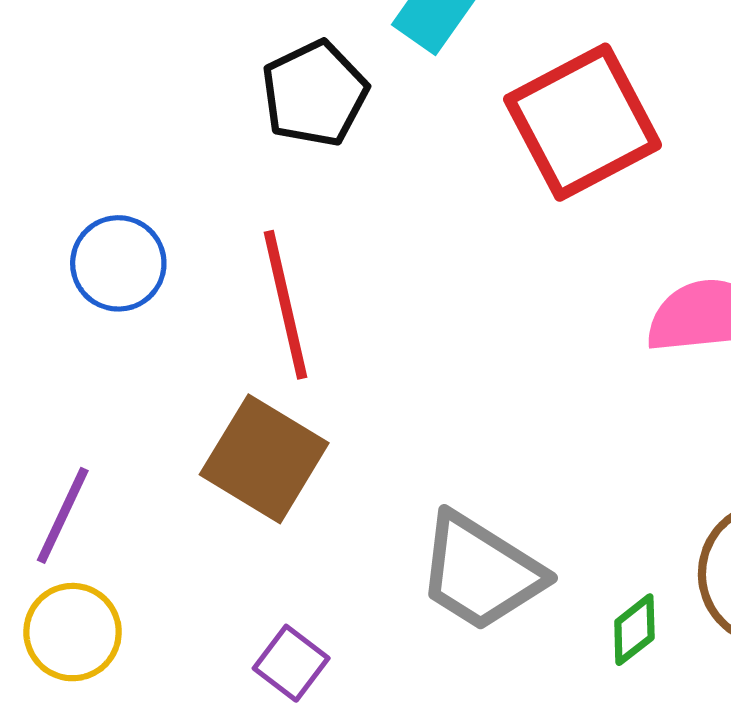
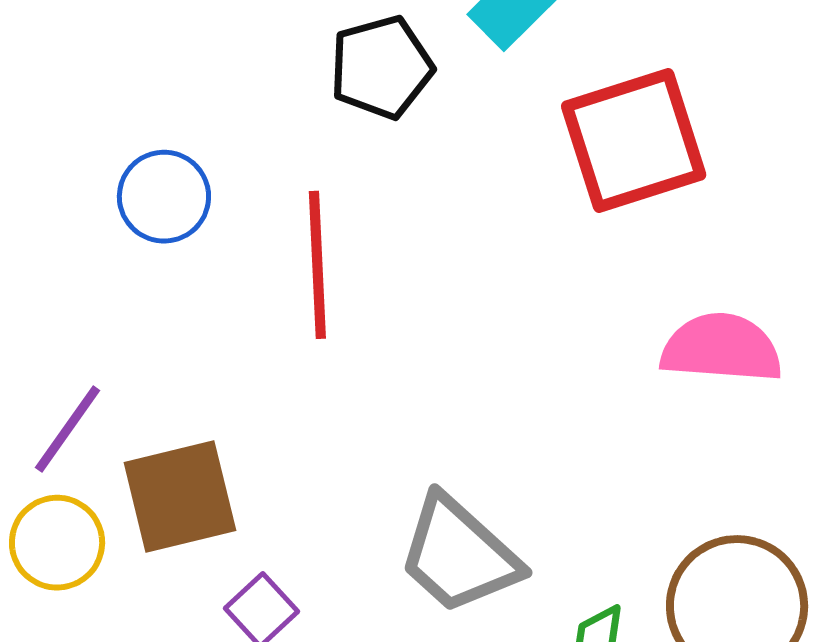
brown square: (264, 459) -> (180, 497), moved, turned 35

